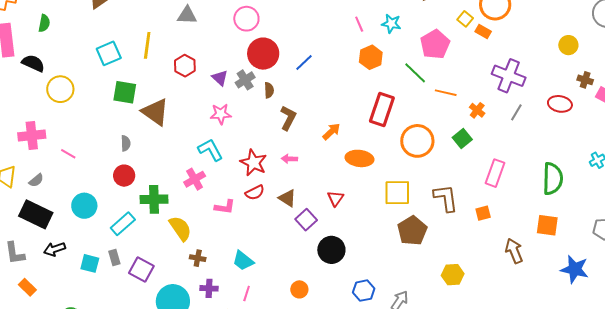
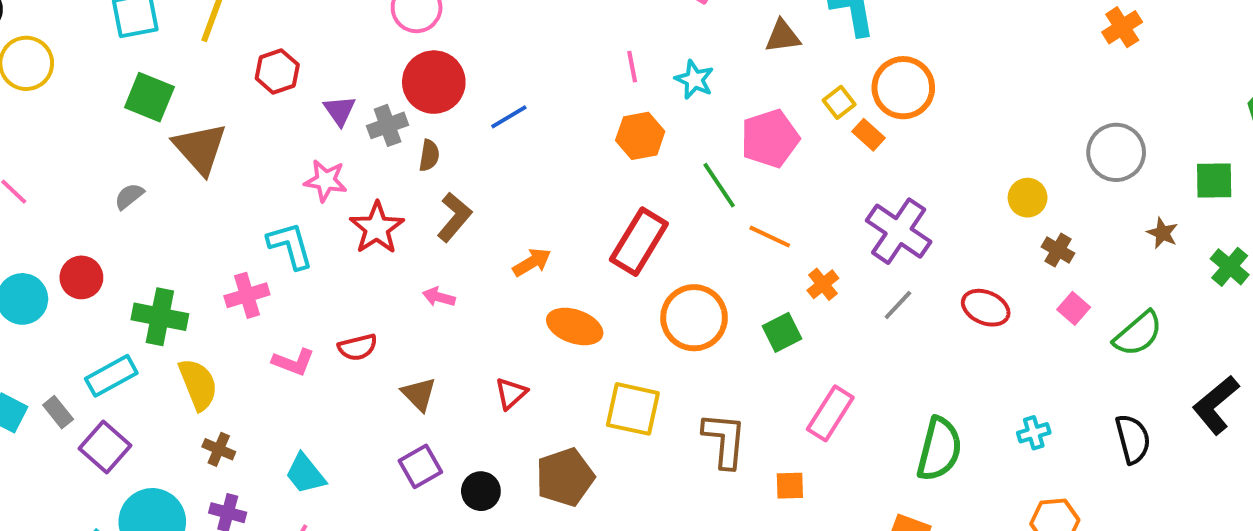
brown cross: (585, 80) -> (1058, 250), moved
gray semicircle: (126, 143) -> (129, 196), turned -140
red star: (254, 163) -> (377, 228), moved
red circle: (124, 176) -> (81, 277), moved
brown triangle: (287, 198) -> (419, 394), moved
purple square: (306, 220) -> (420, 466), moved
cyan rectangle: (123, 224) -> (111, 376), moved
brown pentagon: (412, 231) -> (565, 477), moved
black circle: (331, 250) -> (481, 491), size x0.7
gray rectangle: (114, 258) -> (58, 412), turned -35

